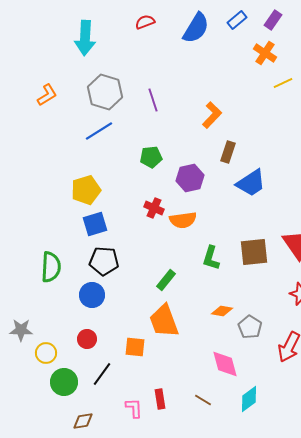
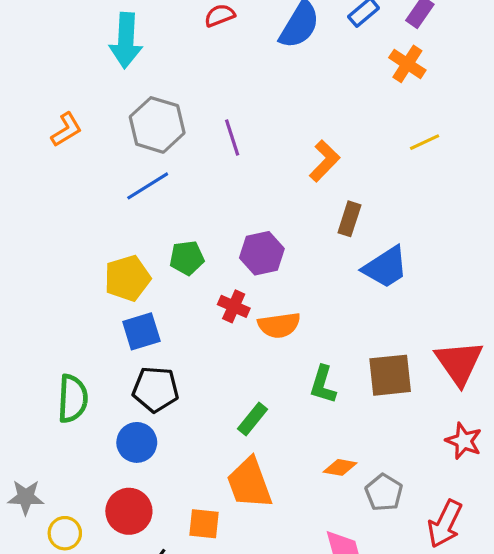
yellow line: (283, 83) -> (425, 142), moved
green pentagon: (151, 157) -> (187, 258), moved
purple hexagon: (190, 178) -> (262, 253), moved
red circle: (87, 339) -> (129, 511), size x1.5

